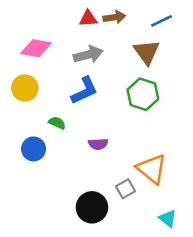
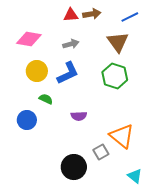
gray arrow: (88, 55) -> (71, 44), size x0.7
yellow circle: (25, 88) -> (37, 71), moved

